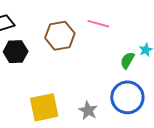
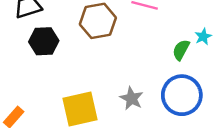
gray star: (88, 110) -> (132, 98), moved

